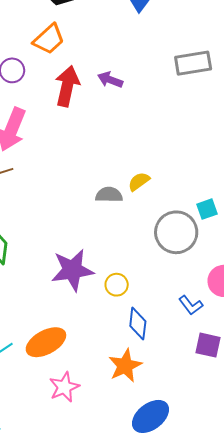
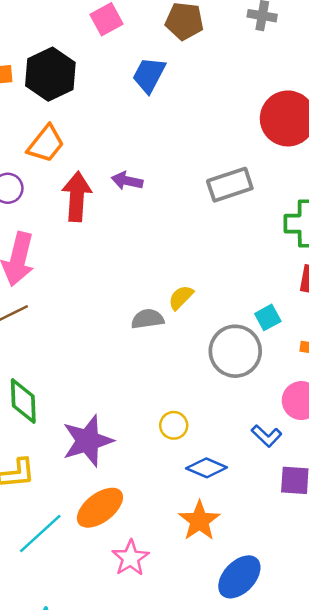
gray rectangle: (193, 63) -> (230, 185), moved
purple star: (72, 270) -> (88, 441), moved
blue diamond: (138, 324) -> (207, 468), turned -64

